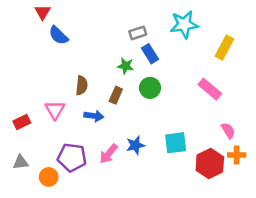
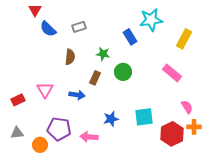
gray rectangle: (138, 33) -> (79, 27), moved
blue rectangle: (150, 54) -> (130, 37), moved
brown semicircle: (82, 85) -> (70, 57), moved
pink arrow: (108, 154) -> (89, 137), moved, turned 54

